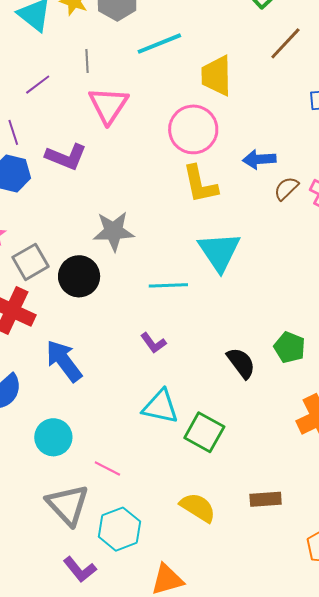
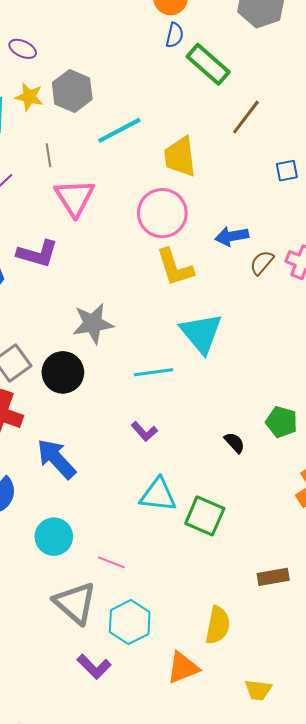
black semicircle: (241, 363) -> (234, 443), size x0.7
yellow semicircle: (198, 508) -> (218, 625), moved, turned 75

